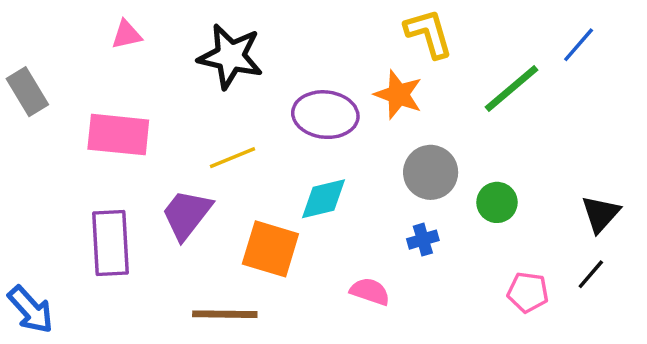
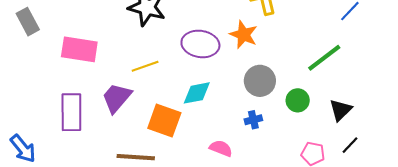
green line: (512, 89) -> (324, 58), moved
black triangle: (600, 214) -> (340, 110), moved

